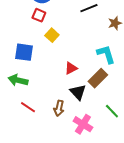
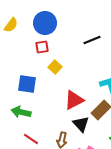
red square: (39, 15) -> (42, 47), turned -32
red triangle: (71, 68) -> (74, 100), size x1.5

